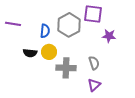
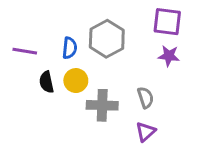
purple square: (93, 14) -> (167, 22), moved
purple line: (13, 24) -> (25, 51), moved
black semicircle: (30, 53) -> (46, 82), turned 72

